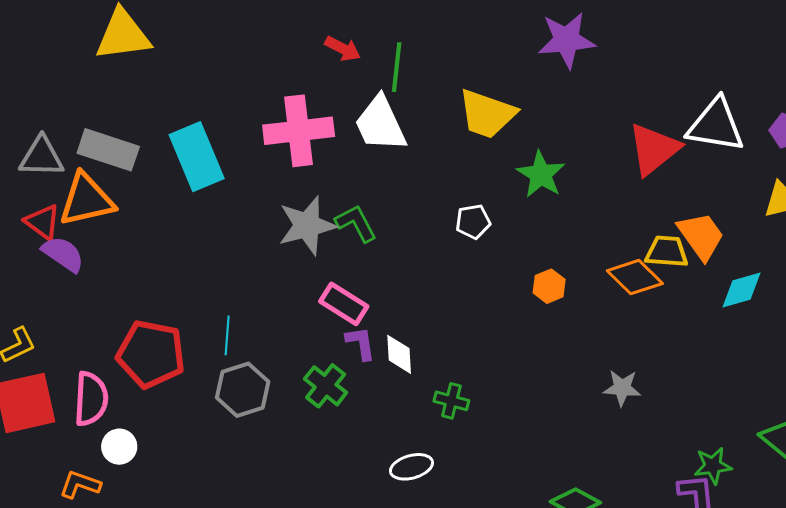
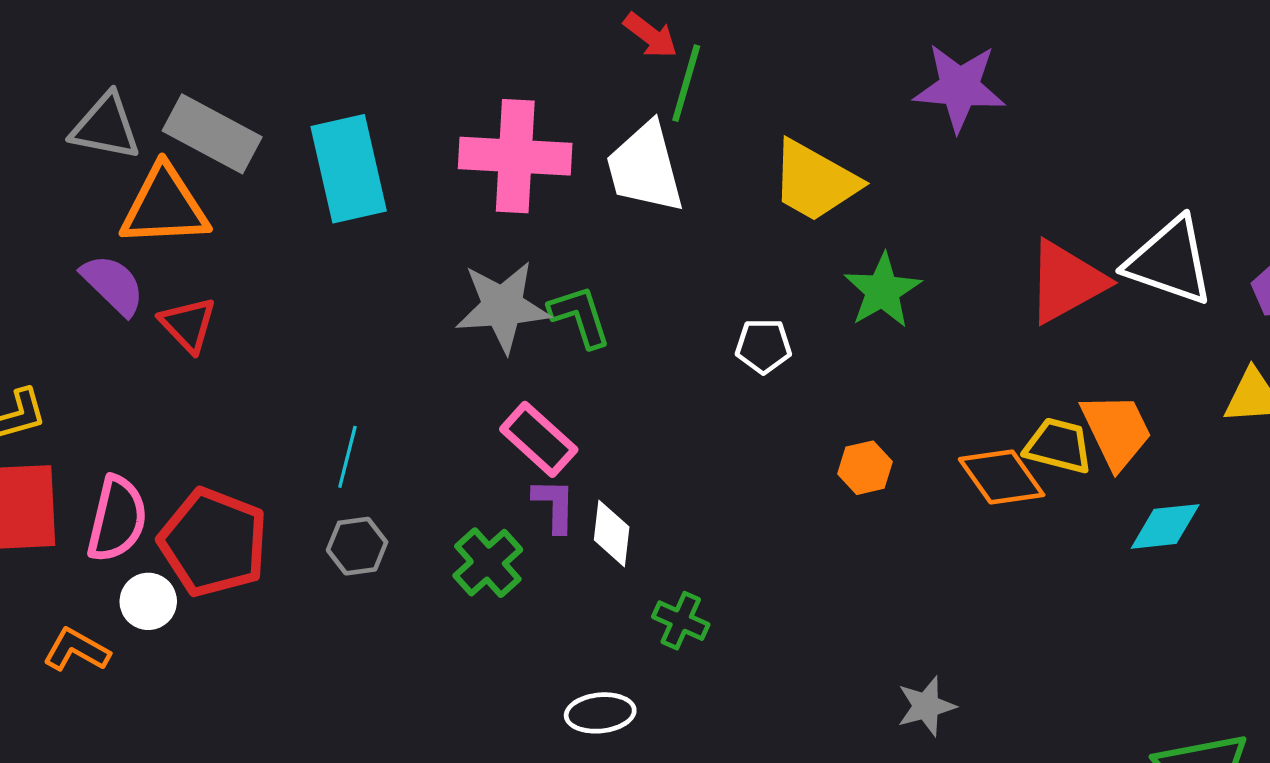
red arrow: (343, 49) -> (651, 35), moved
red triangle: (43, 222) -> (188, 325), moved
red pentagon: (151, 354) -> (213, 542), moved
gray star: (622, 388) -> (926, 706), moved, turned -30
gray hexagon: (243, 390) -> (357, 546), size x0.7

